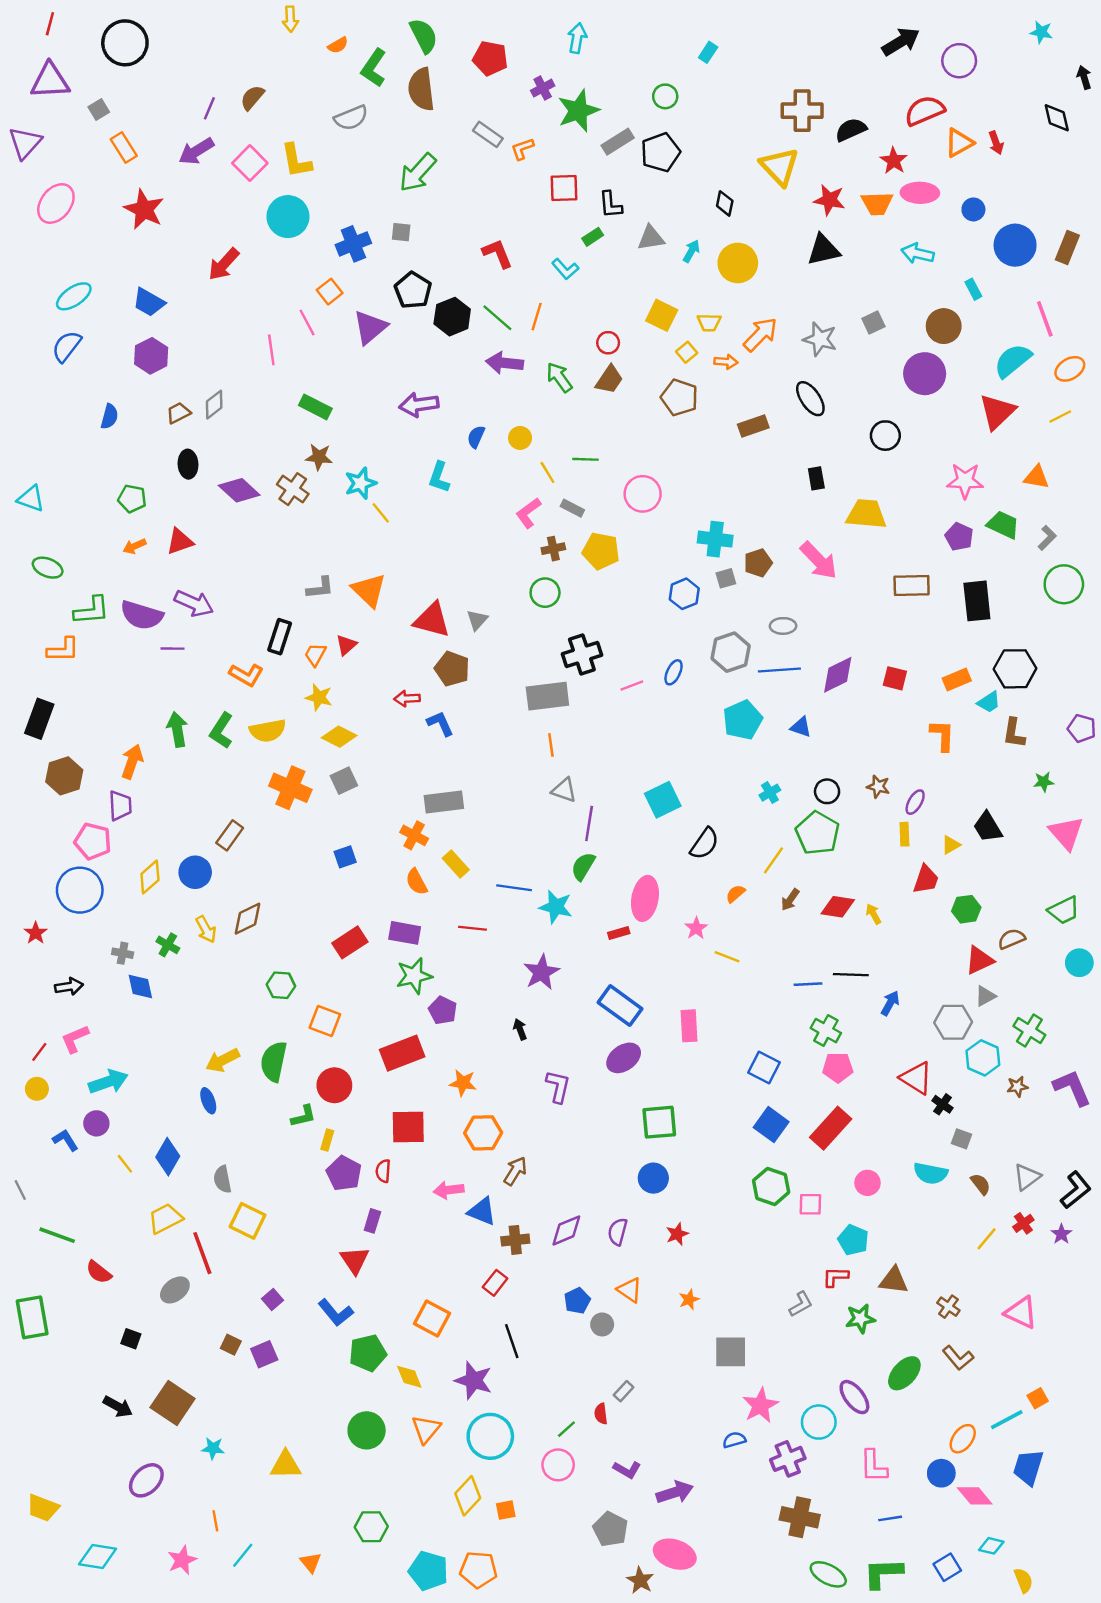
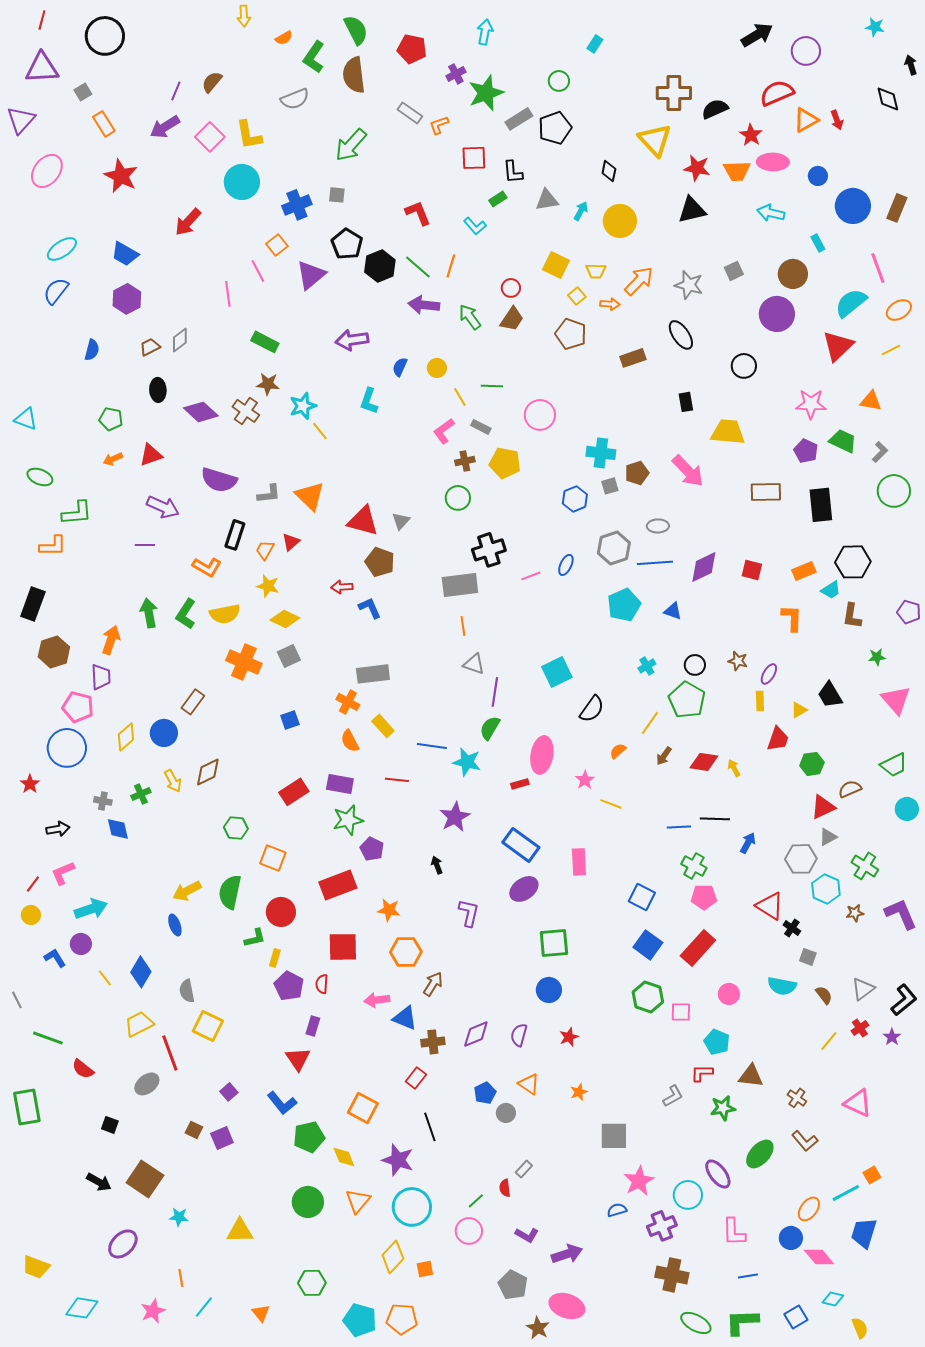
purple semicircle: (142, 615) -> (219, 480), moved
green cross: (168, 945) -> (141, 794), turned 36

